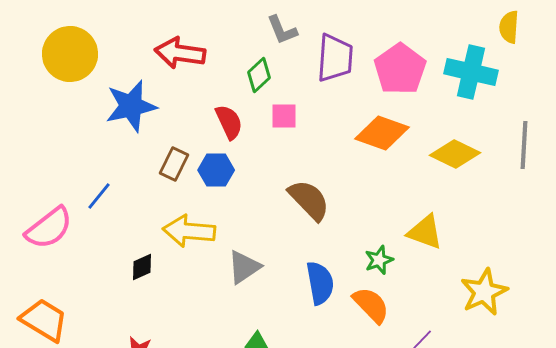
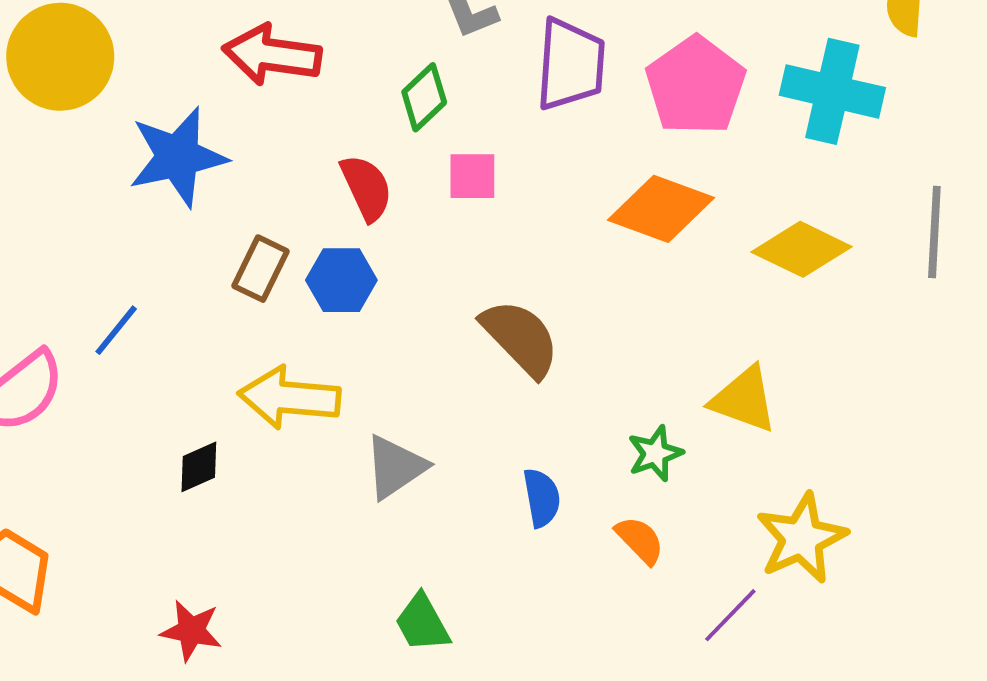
blue semicircle: (320, 283) -> (542, 498), size x0.7
yellow star: (484, 292) -> (802, 538), moved
orange semicircle: (371, 305) -> (640, 540), size x0.7

